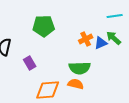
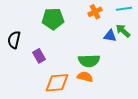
orange cross: (86, 39) -> (95, 12), moved
blue triangle: (101, 43) -> (110, 36), turned 32

